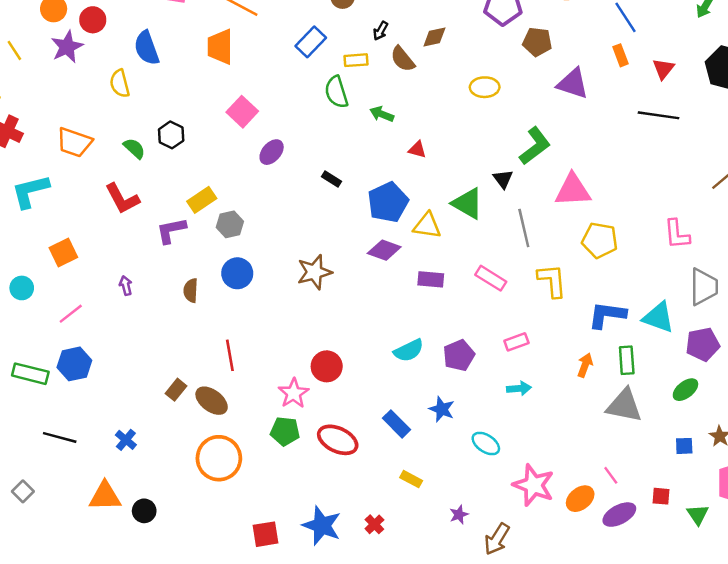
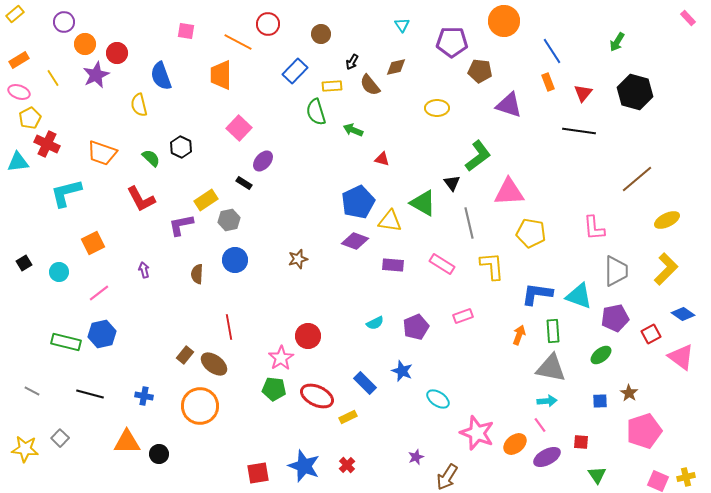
black rectangle: (332, 179) -> (244, 183), moved
brown star: (314, 272) -> (298, 259), size x0.7
cyan semicircle: (409, 350) -> (375, 323), size x0.7
cyan arrow: (519, 388) -> (547, 401), moved
blue cross: (126, 440) -> (144, 396), turned -30
orange circle: (219, 458) -> (200, 406), moved
yellow rectangle: (411, 479) -> (348, 417), moved, turned -54
green triangle: (698, 515) -> (597, 475), moved

